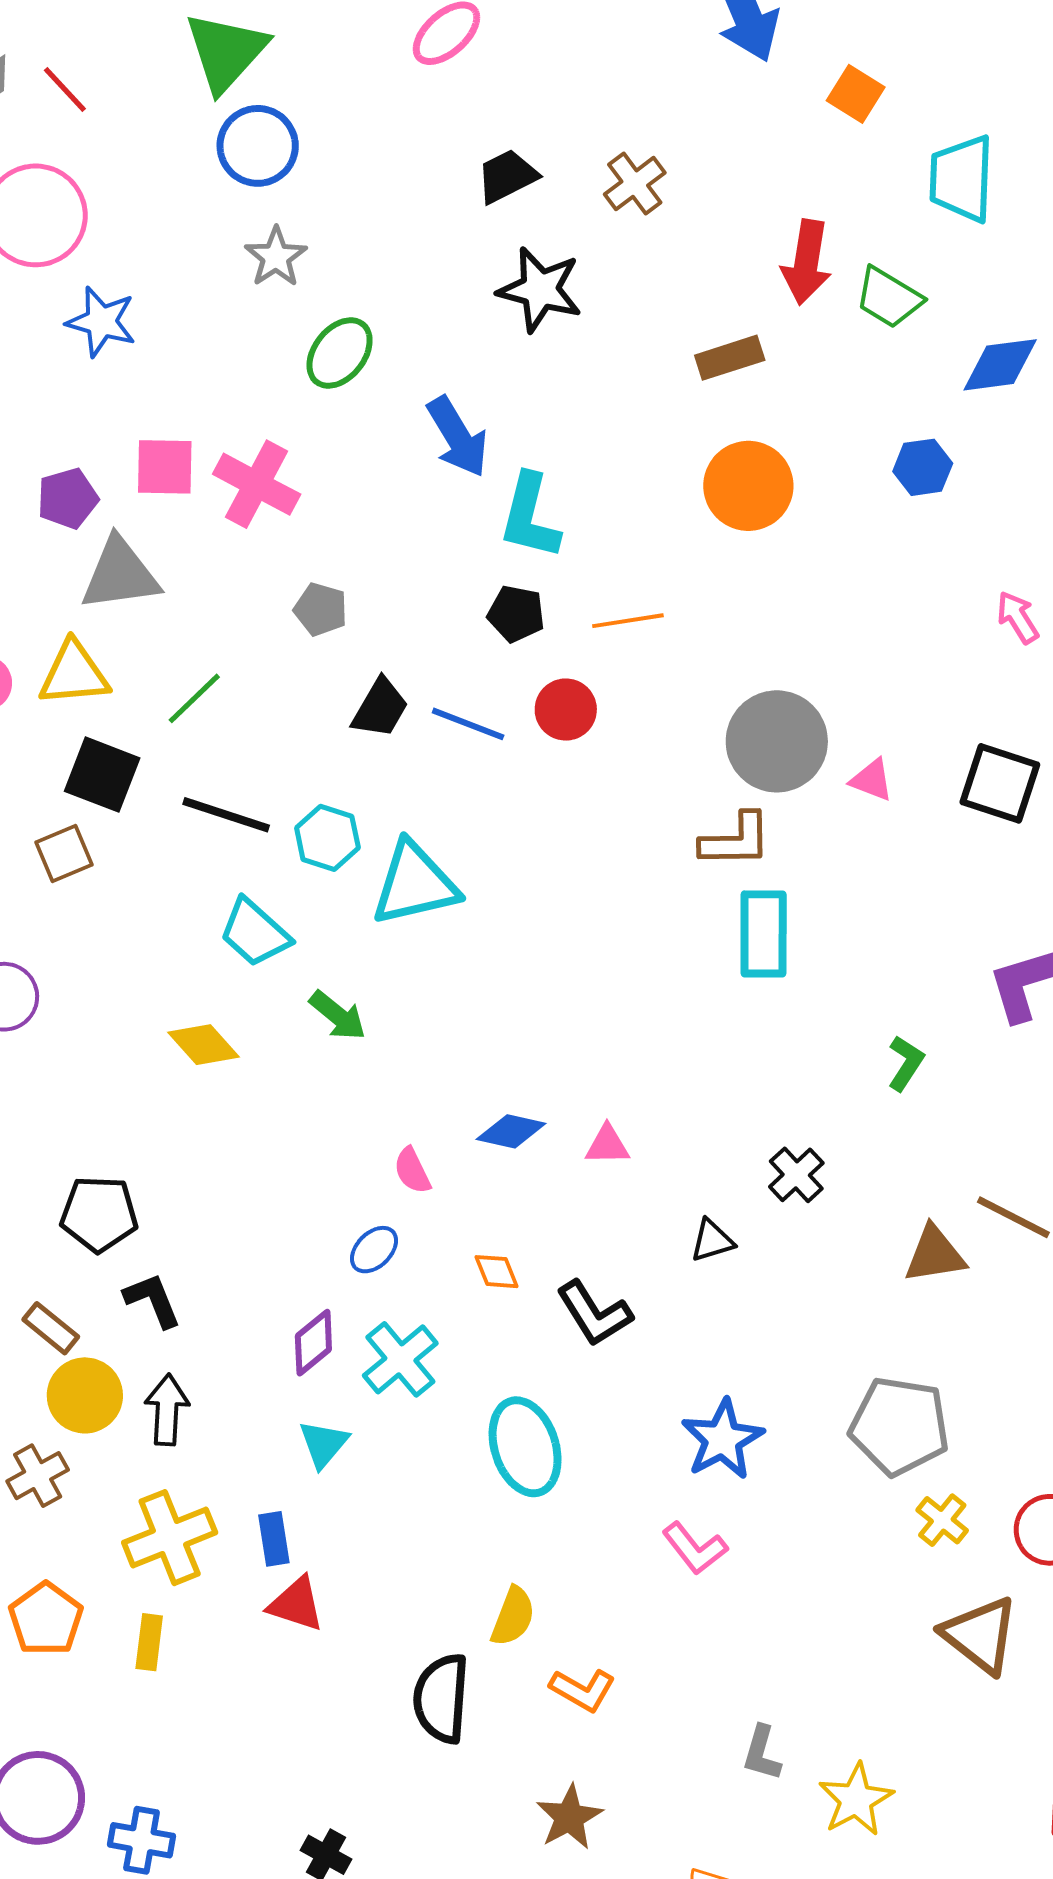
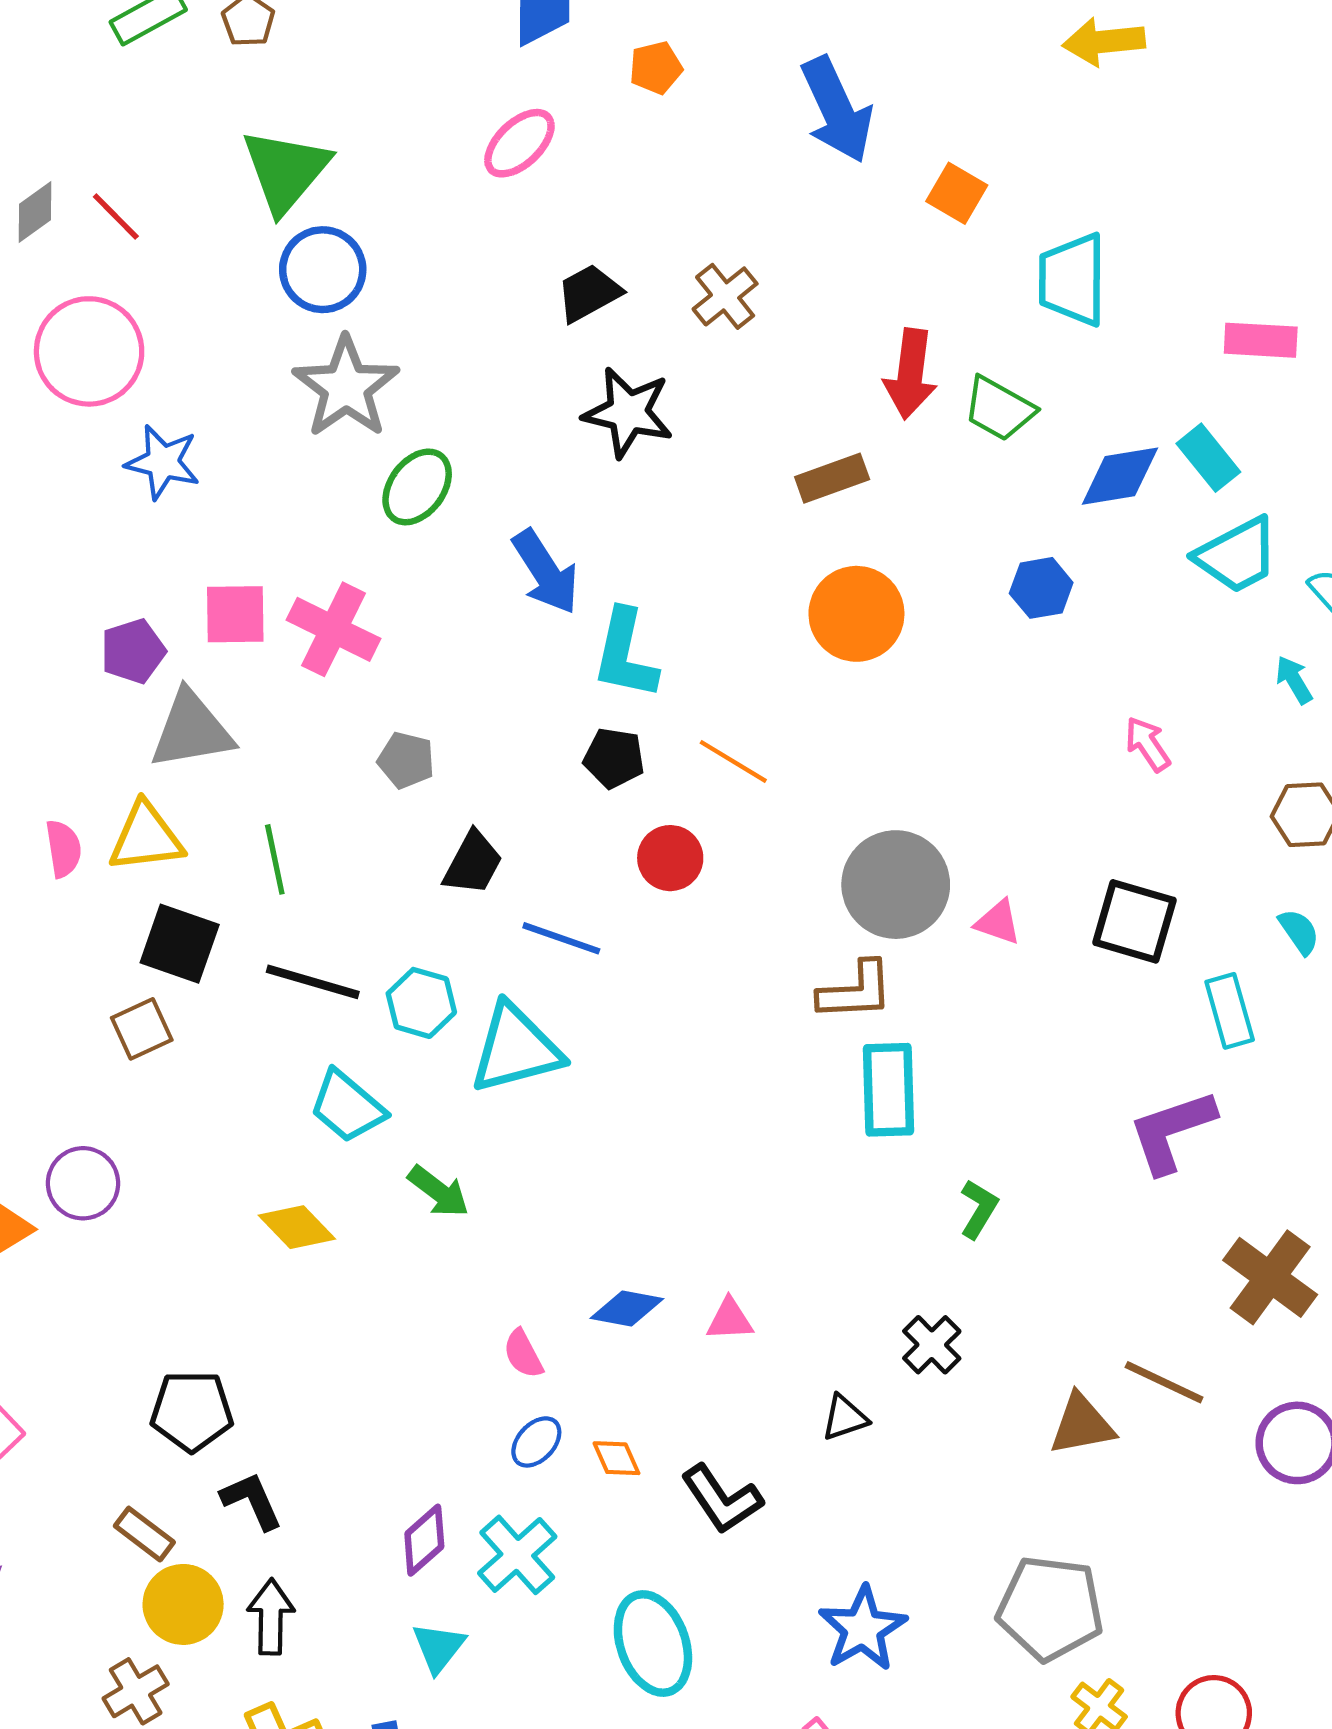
gray star: (276, 257) -> (346, 387), size x1.6
orange line: (628, 621) -> (733, 761), turned 42
green line: (194, 698) -> (275, 859), turned -56
blue line: (468, 724) -> (561, 938), moved
green L-shape: (906, 1063) -> (979, 1209), moved
blue ellipse: (374, 1250) -> (536, 1442), moved

